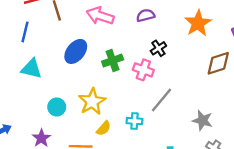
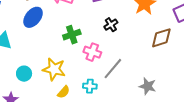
blue ellipse: (76, 51) -> (33, 17), moved
pink cross: (143, 70) -> (92, 52), moved
yellow star: (92, 102) -> (54, 69), turned -30

